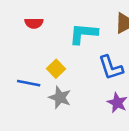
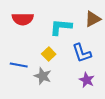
red semicircle: (34, 23) -> (23, 19), size x1.5
yellow square: (56, 69) -> (49, 54), moved

